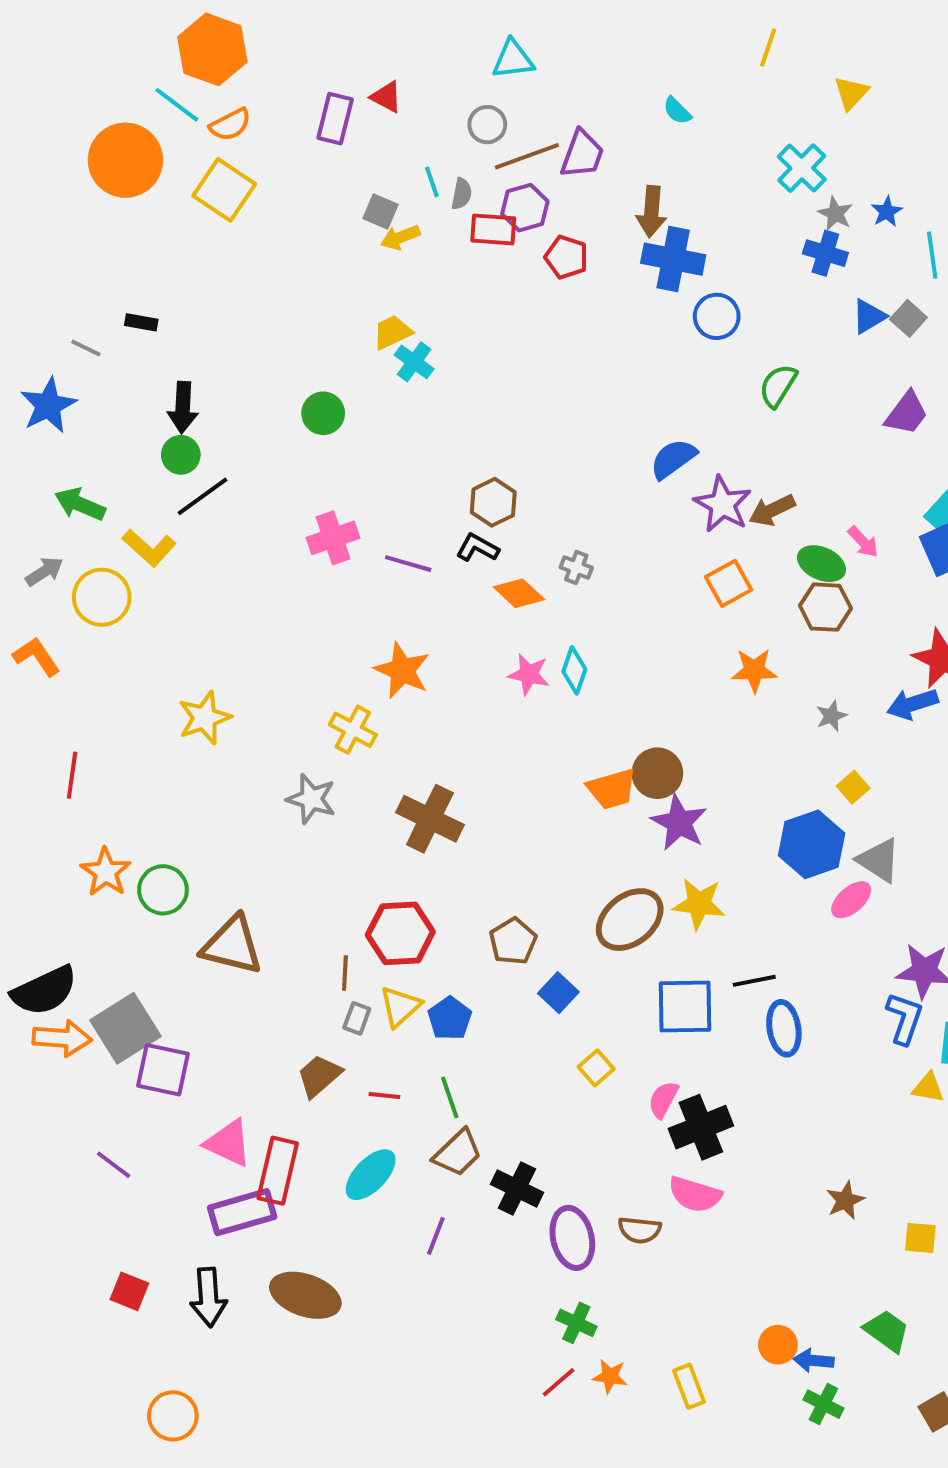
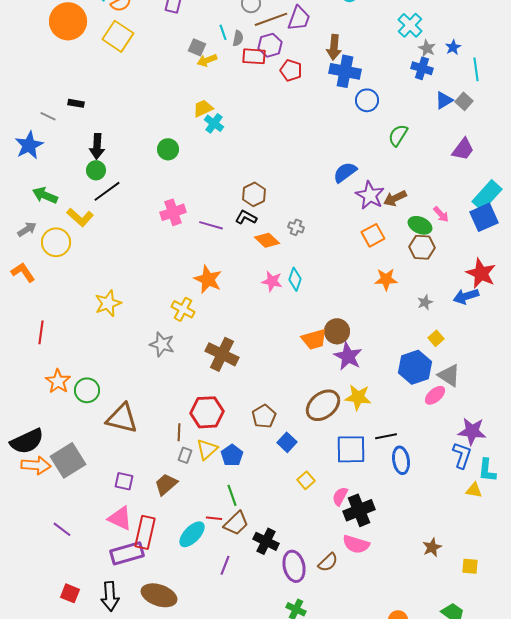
purple square: (163, 1070) -> (124, 481), moved, size x0.7
red line: (384, 1096) -> (214, 518), moved
brown semicircle: (640, 1230) -> (328, 562), turned -50

